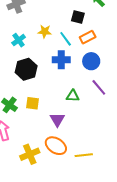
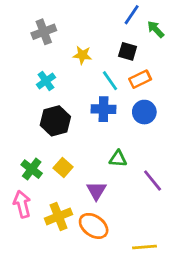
yellow star: (45, 31) -> (82, 55), moved
purple line: (99, 87) -> (153, 180), moved
yellow square: (33, 103) -> (63, 168), turned 32
yellow cross: (30, 154) -> (58, 216), moved
yellow line: (84, 155) -> (145, 247), moved

